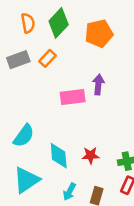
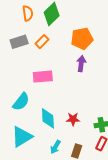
orange pentagon: (99, 33) -> (82, 39), moved
pink rectangle: (73, 97) -> (43, 77), moved

